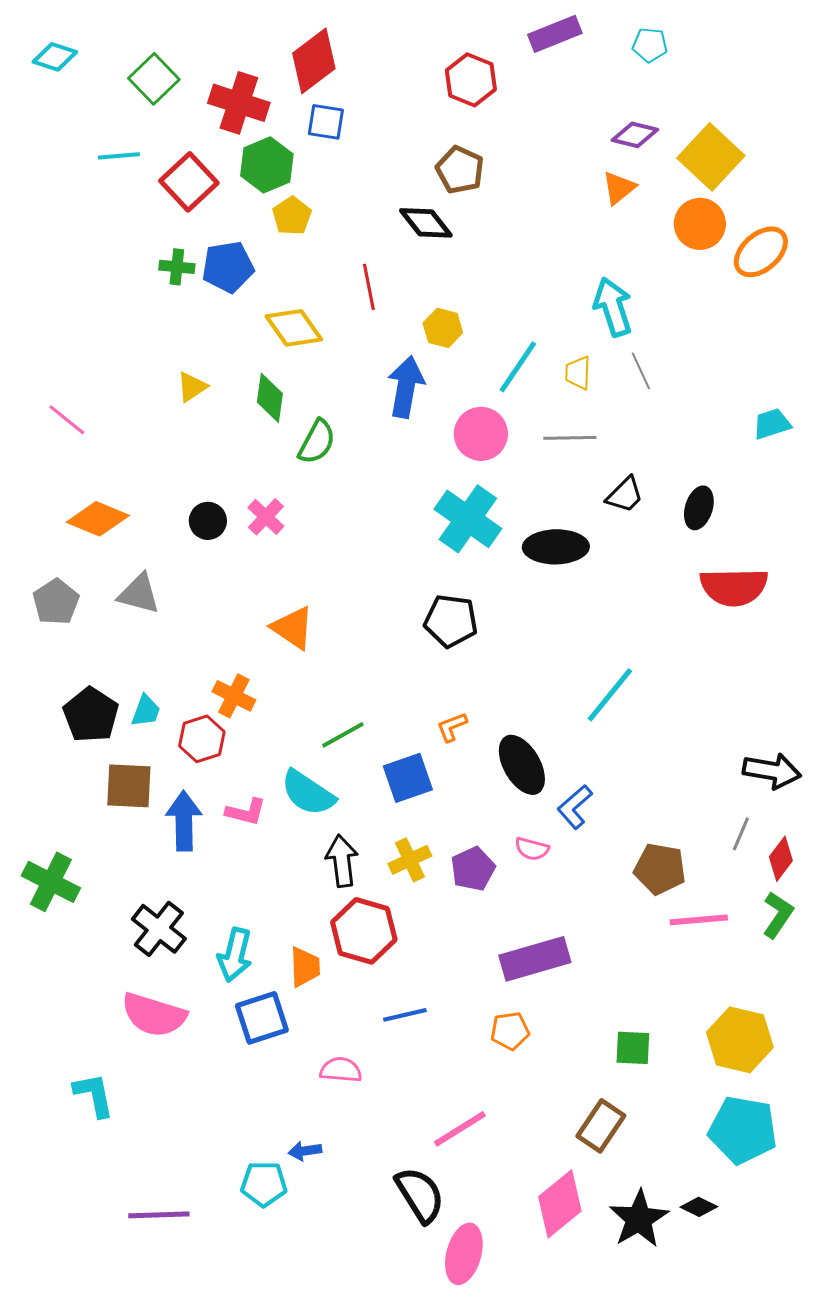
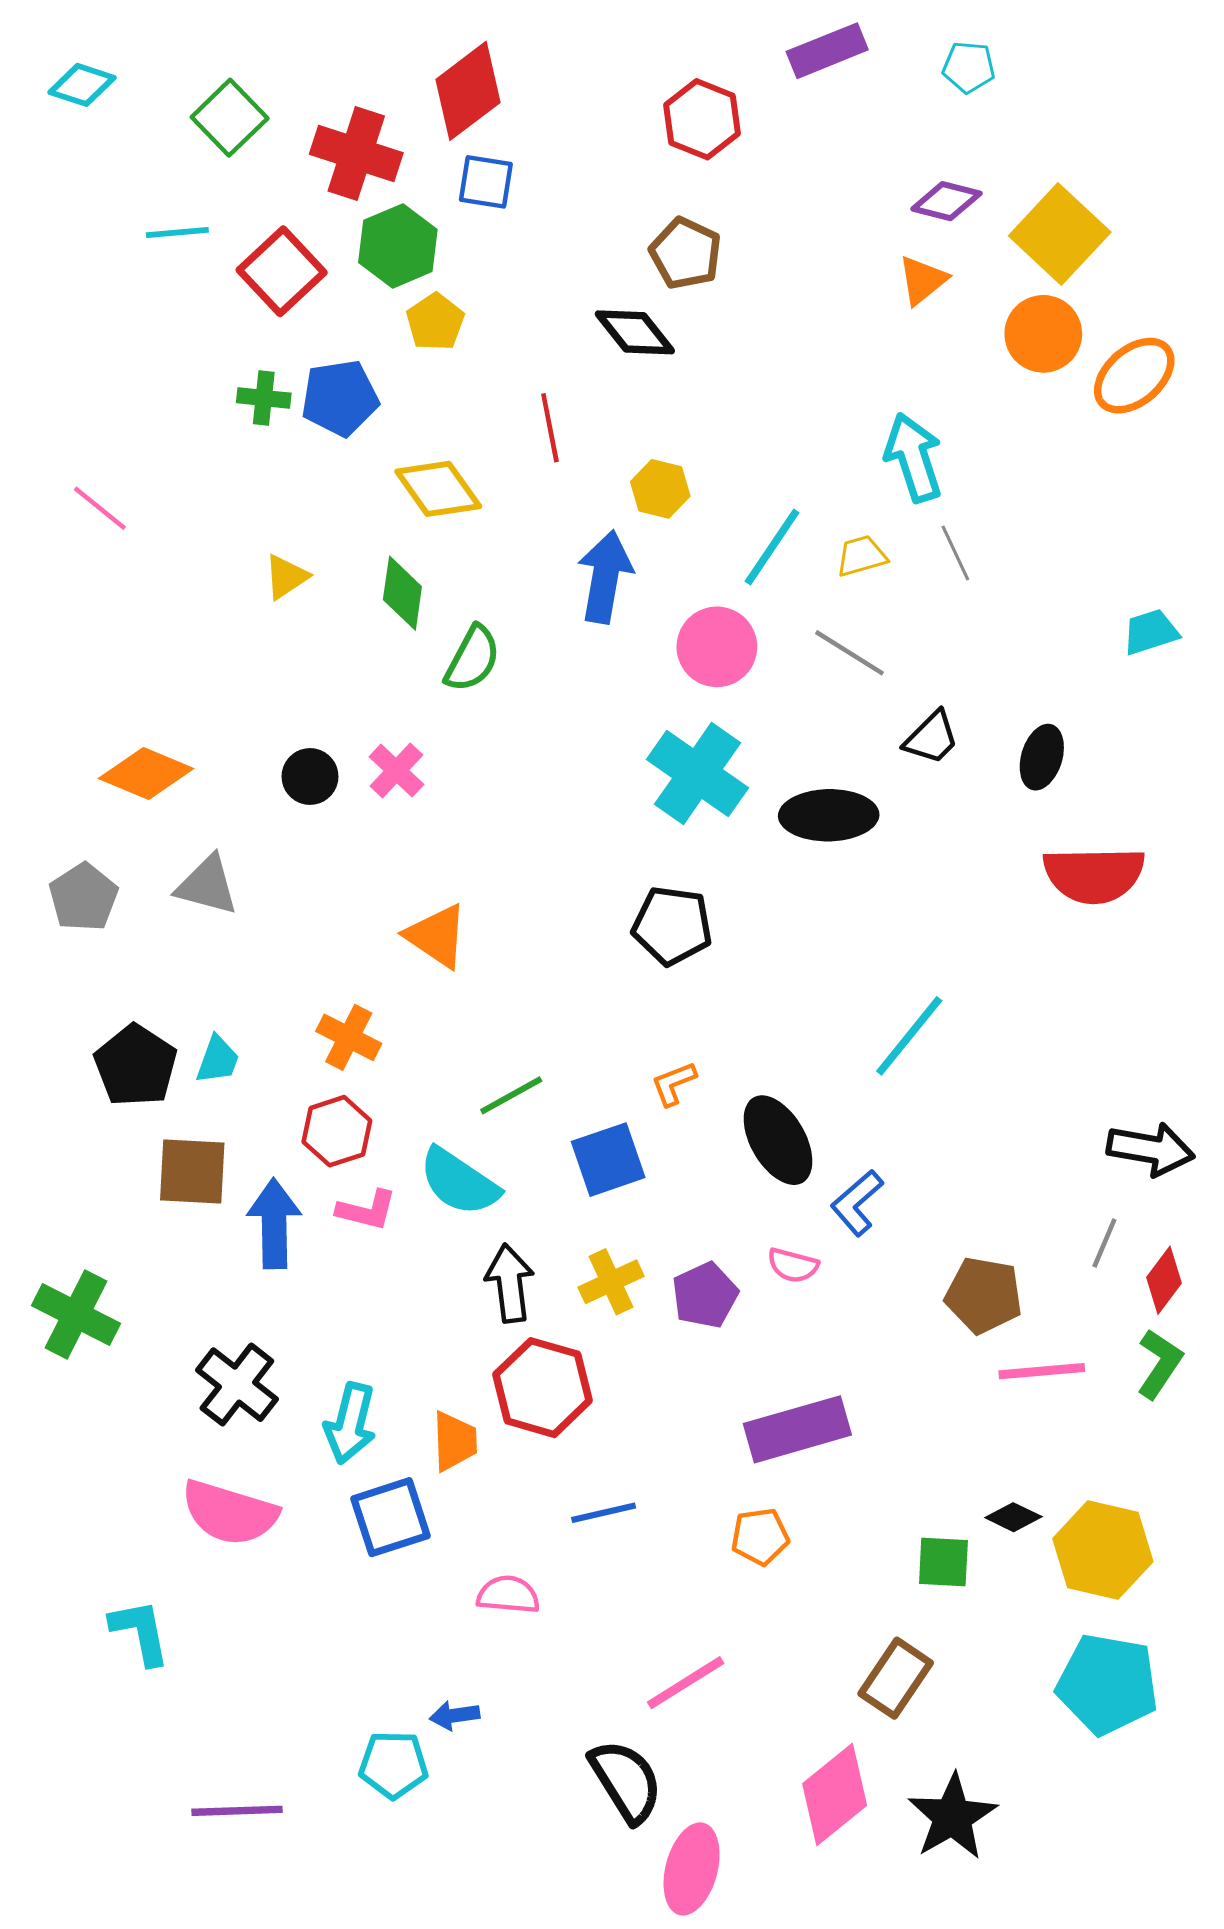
yellow trapezoid: (578, 373) -> (861, 556), turned 72
pink line: (67, 420) -> (100, 508), moved
gray line: (570, 438) -> (850, 653), turned 33
red hexagon: (202, 739) -> (337, 1131), moved
black diamond: (699, 1207) -> (1013, 1517), moved

